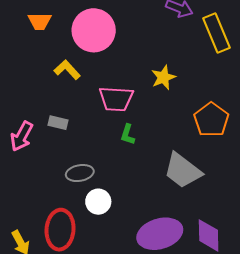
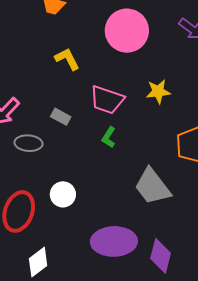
pink circle: (94, 30) -> (127, 31), moved
gray rectangle: (58, 123) -> (61, 117), moved
gray ellipse: (80, 173) -> (28, 143), moved

